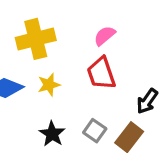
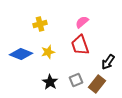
yellow cross: (36, 39) -> (40, 24), size x0.6
gray square: (95, 131) -> (76, 80), turned 32

